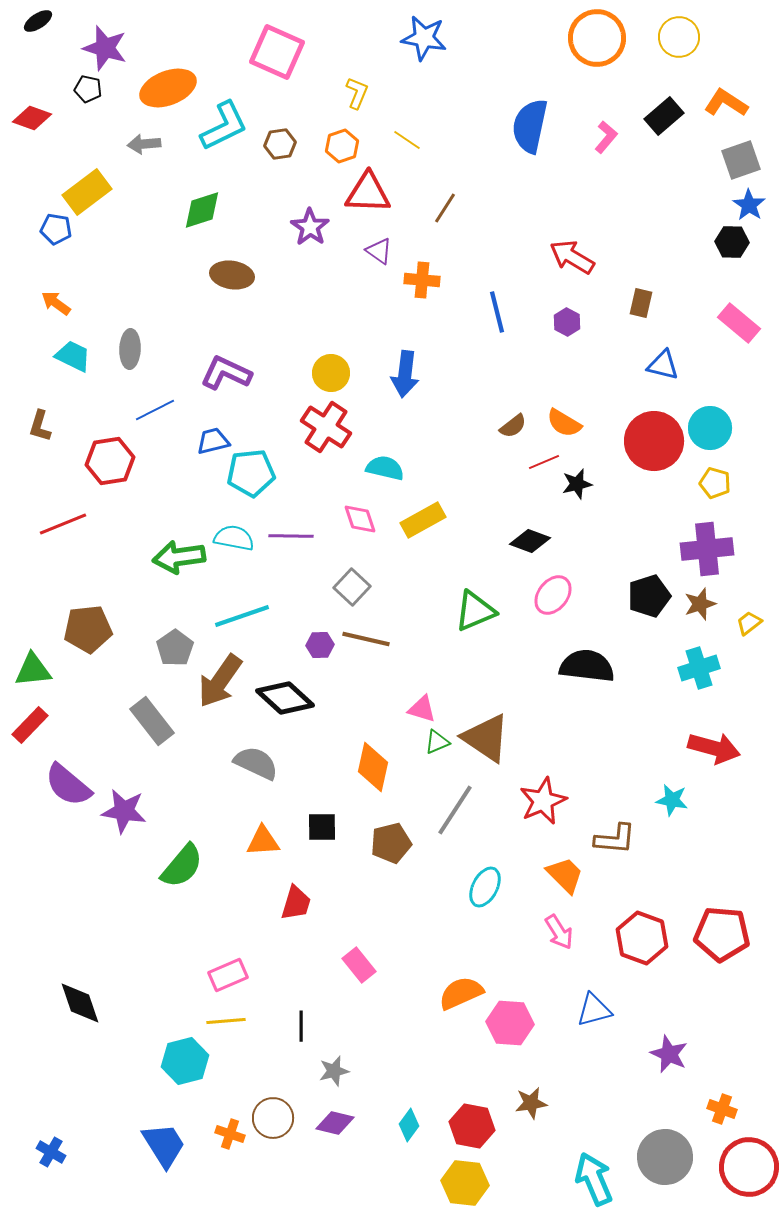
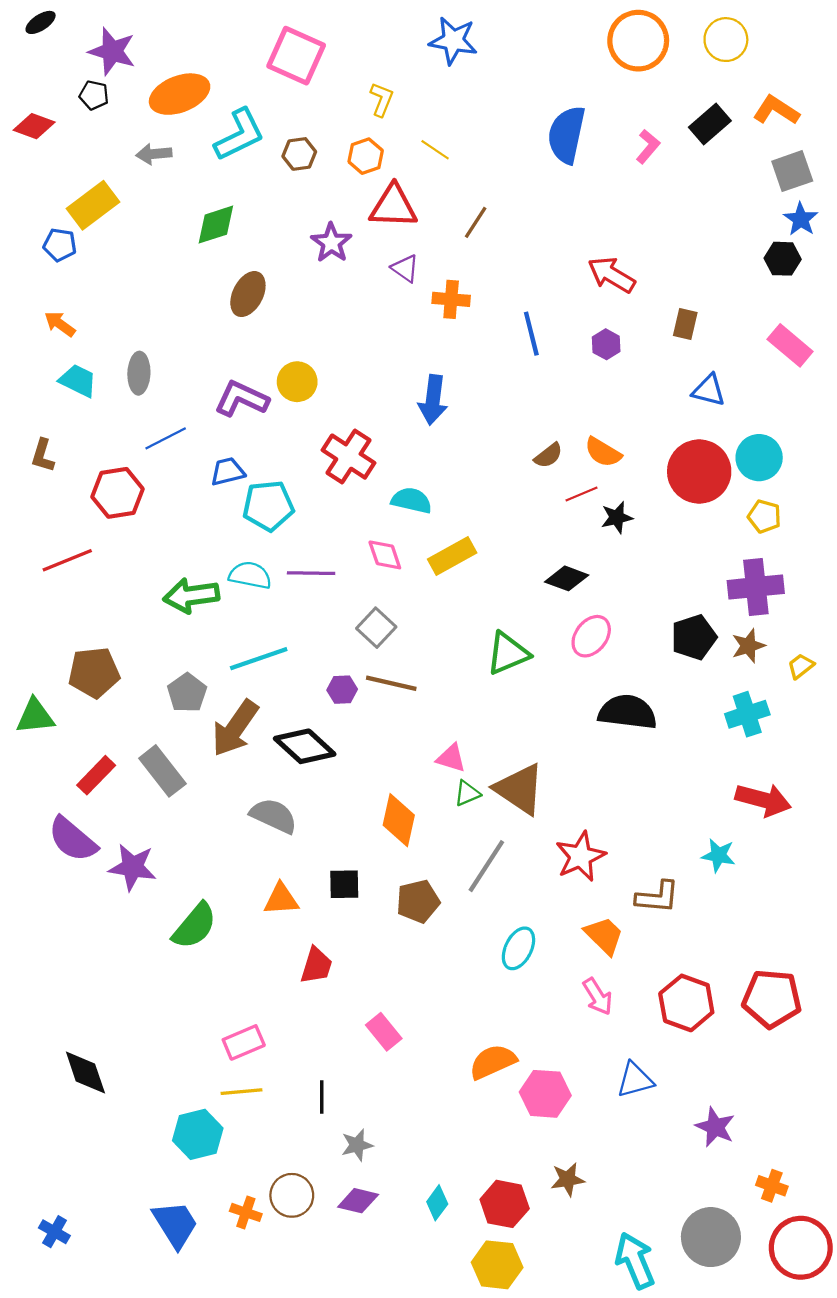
brown ellipse: (232, 275) -> (248, 294), turned -72
yellow circle: (331, 373) -> (297, 382), moved
red rectangle: (30, 725) -> (96, 775), moved

